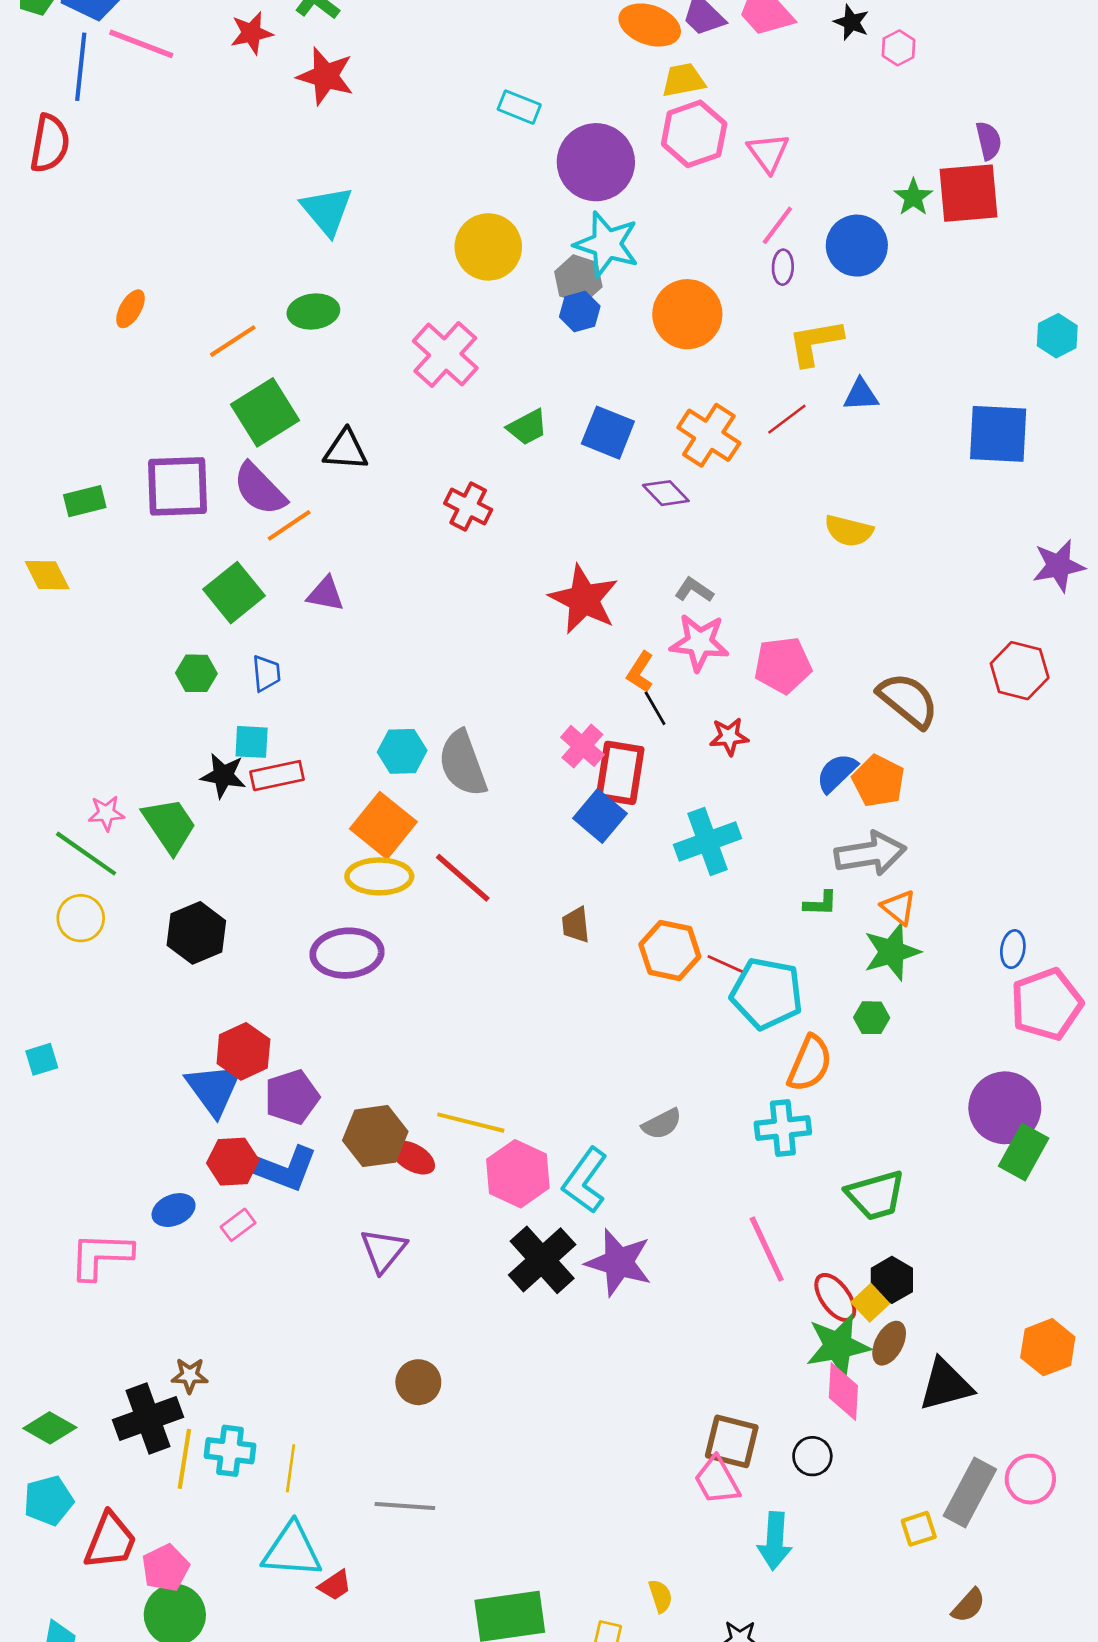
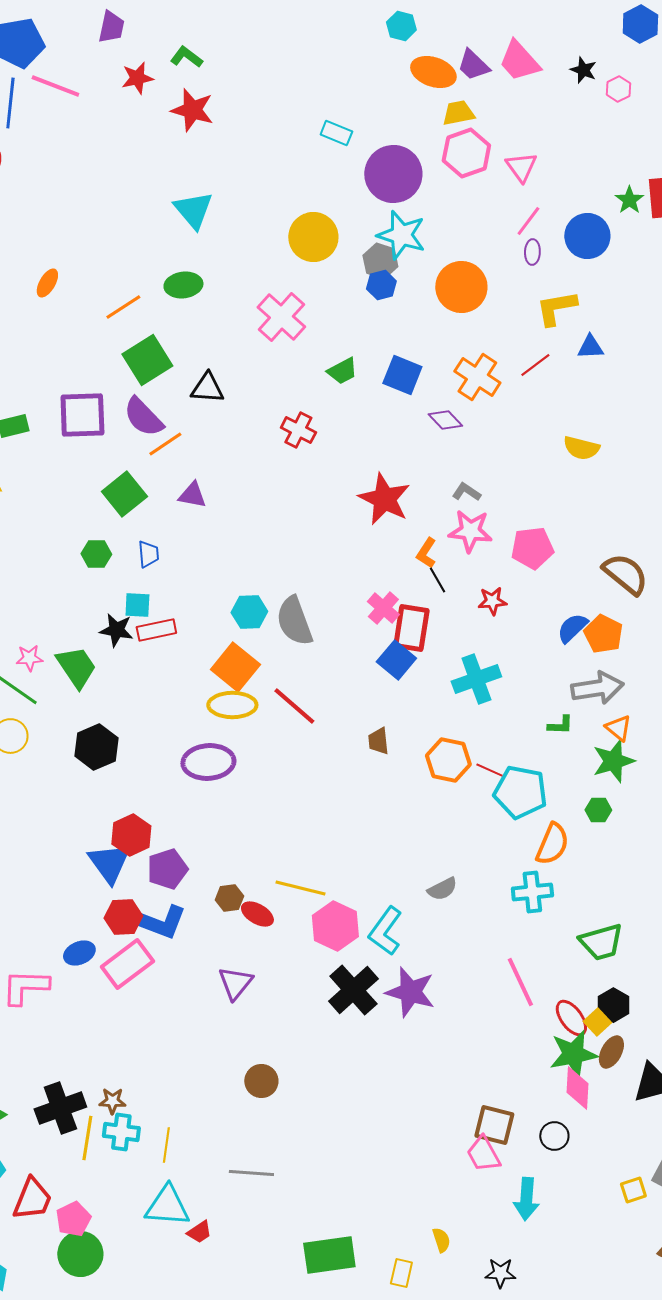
brown hexagon: (375, 1136) -> (229, 898), size x0.6
pink rectangle: (238, 1225) -> (127, 964), size x2.0
brown star: (190, 1375) -> (112, 1101), moved

